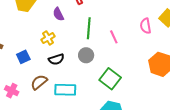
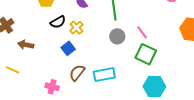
pink line: (114, 37) -> (142, 32), moved
blue square: (23, 57) -> (68, 48), moved
black semicircle: (56, 59) -> (58, 22), moved

